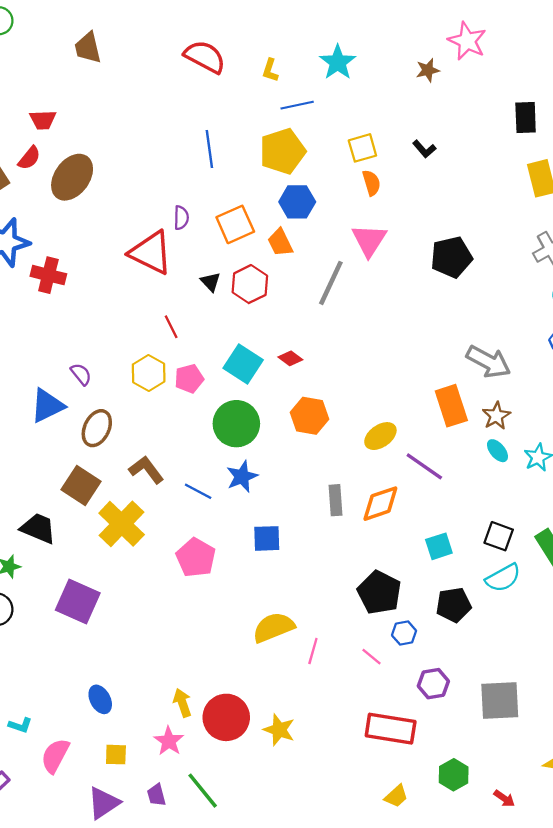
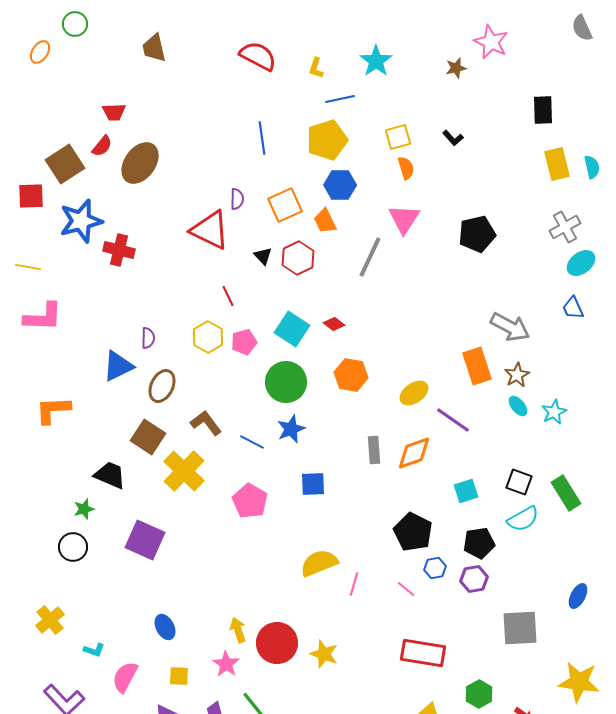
purple semicircle: (81, 374) -> (148, 338), turned 40
purple hexagon: (433, 684) -> (474, 579), moved

